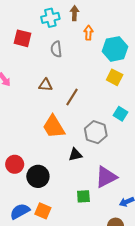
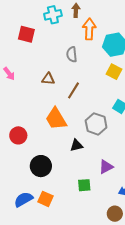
orange arrow: (88, 33) -> (89, 29), size x1.5
gray semicircle: (56, 49) -> (72, 54), moved
red circle: (15, 164) -> (18, 135), moved
purple triangle: (106, 177) -> (106, 167), size x0.7

